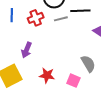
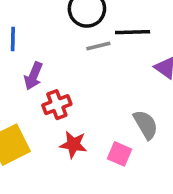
red cross: (36, 18) -> (57, 105), moved
purple arrow: (27, 50) -> (33, 76), moved

